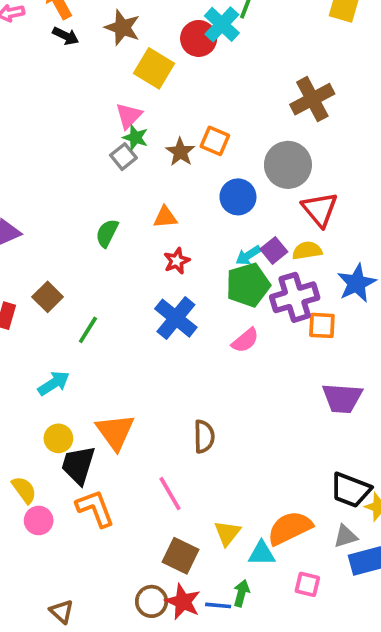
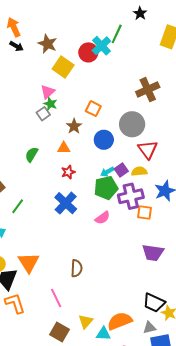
brown star: (180, 152) -> (74, 126), moved

